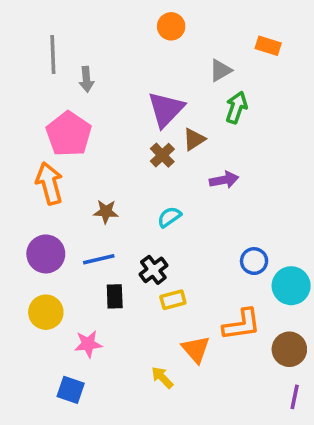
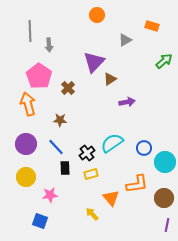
green arrow: (236, 108) -> (164, 61), moved, turned 30
brown cross: (162, 155) -> (68, 88), moved
cyan semicircle: (169, 217) -> (112, 143), moved, size x1.6
blue line: (99, 259) -> (56, 147), turned 60
yellow rectangle: (173, 300) -> (91, 174), moved

